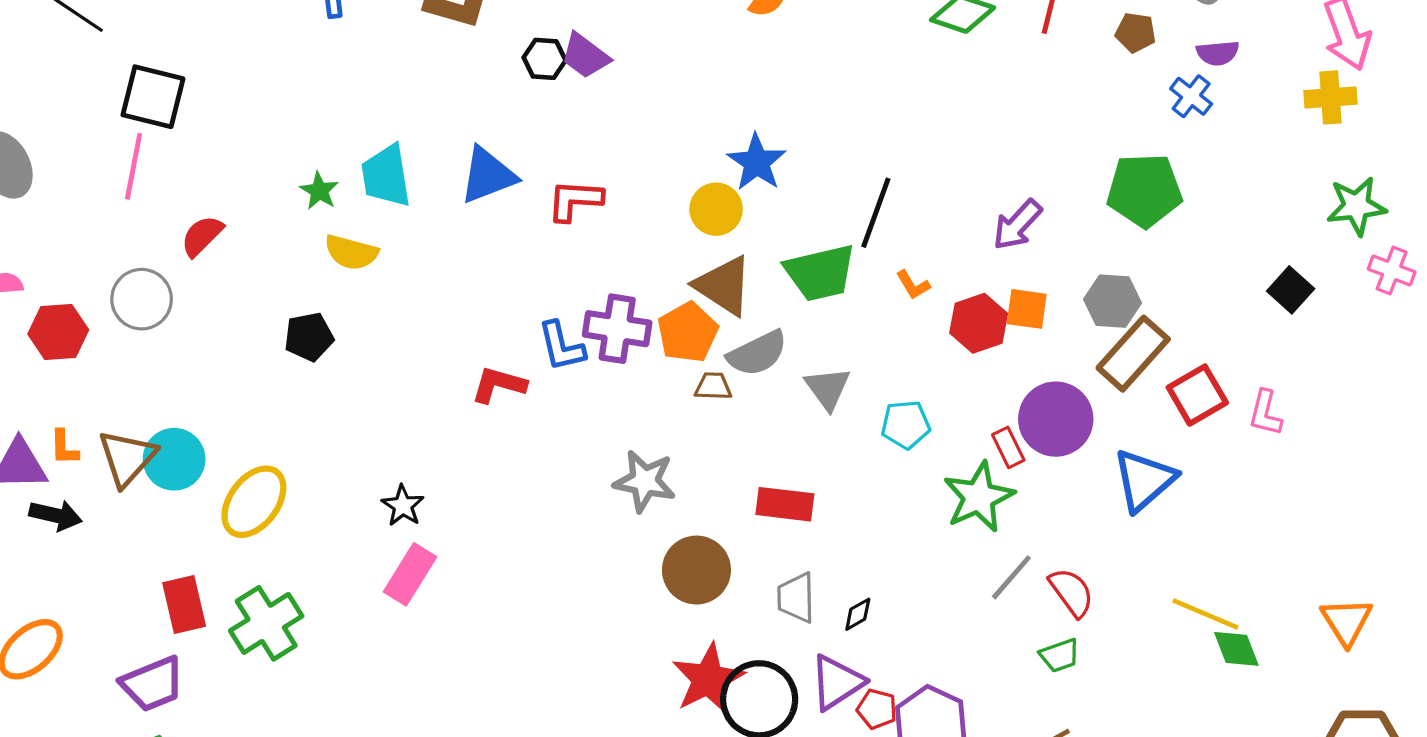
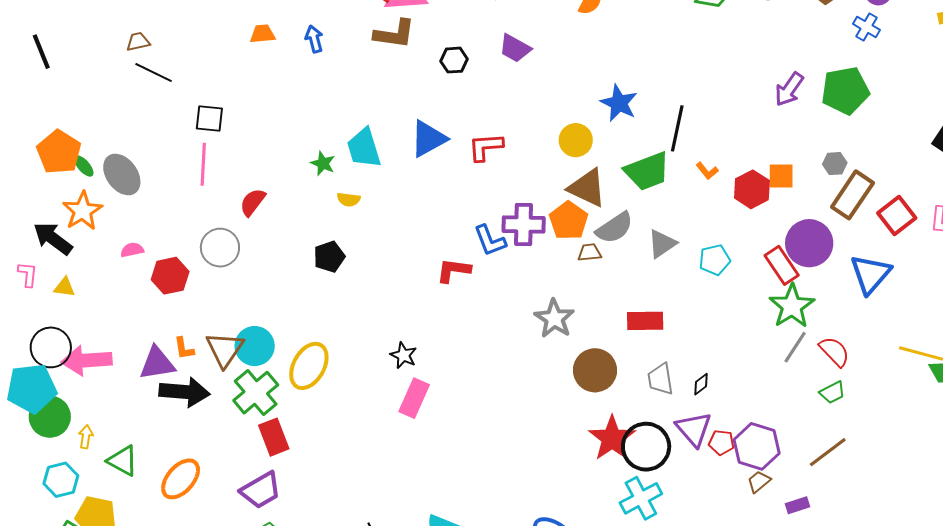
purple trapezoid: (585, 56) -> (515, 48), moved
black square: (153, 97) -> (209, 118), size x0.7
blue star: (757, 162) -> (619, 103), moved
purple arrow: (1017, 225) -> (789, 89), moved
yellow semicircle: (351, 252) -> (349, 199), size x0.7
gray hexagon: (1112, 301) -> (835, 164), size x0.7
gray triangle: (828, 388) -> (662, 244), turned 40
red rectangle: (1008, 447) -> (782, 265), size x1.5
gray star: (645, 481) -> (554, 319), turned 30
green star: (979, 497) -> (792, 306), moved
black arrow: (56, 515) -> (185, 392), size x1.5
green cross: (266, 623) -> (256, 393), moved
purple triangle: (837, 682) -> (694, 429), turned -30

